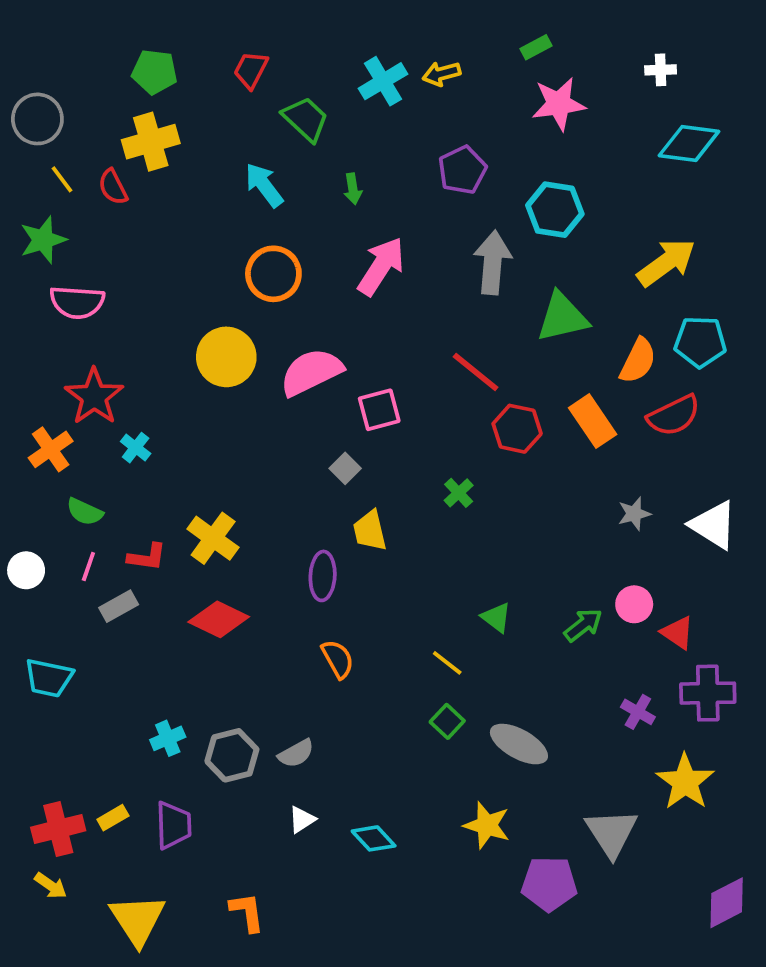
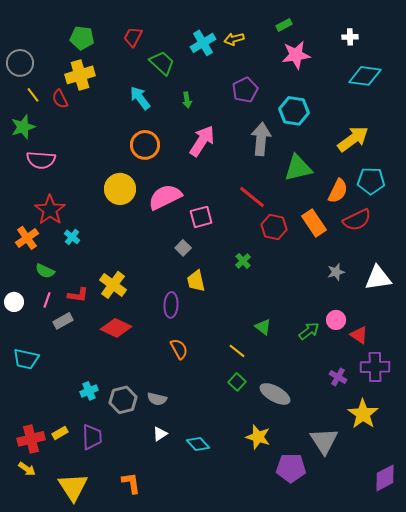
white triangle: (713, 525) -> (378, 278), turned -40
gray semicircle: (296, 753) -> (157, 399), turned 42

